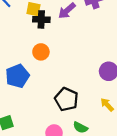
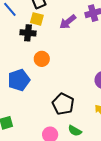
black cross: (41, 19) -> (28, 33), moved

